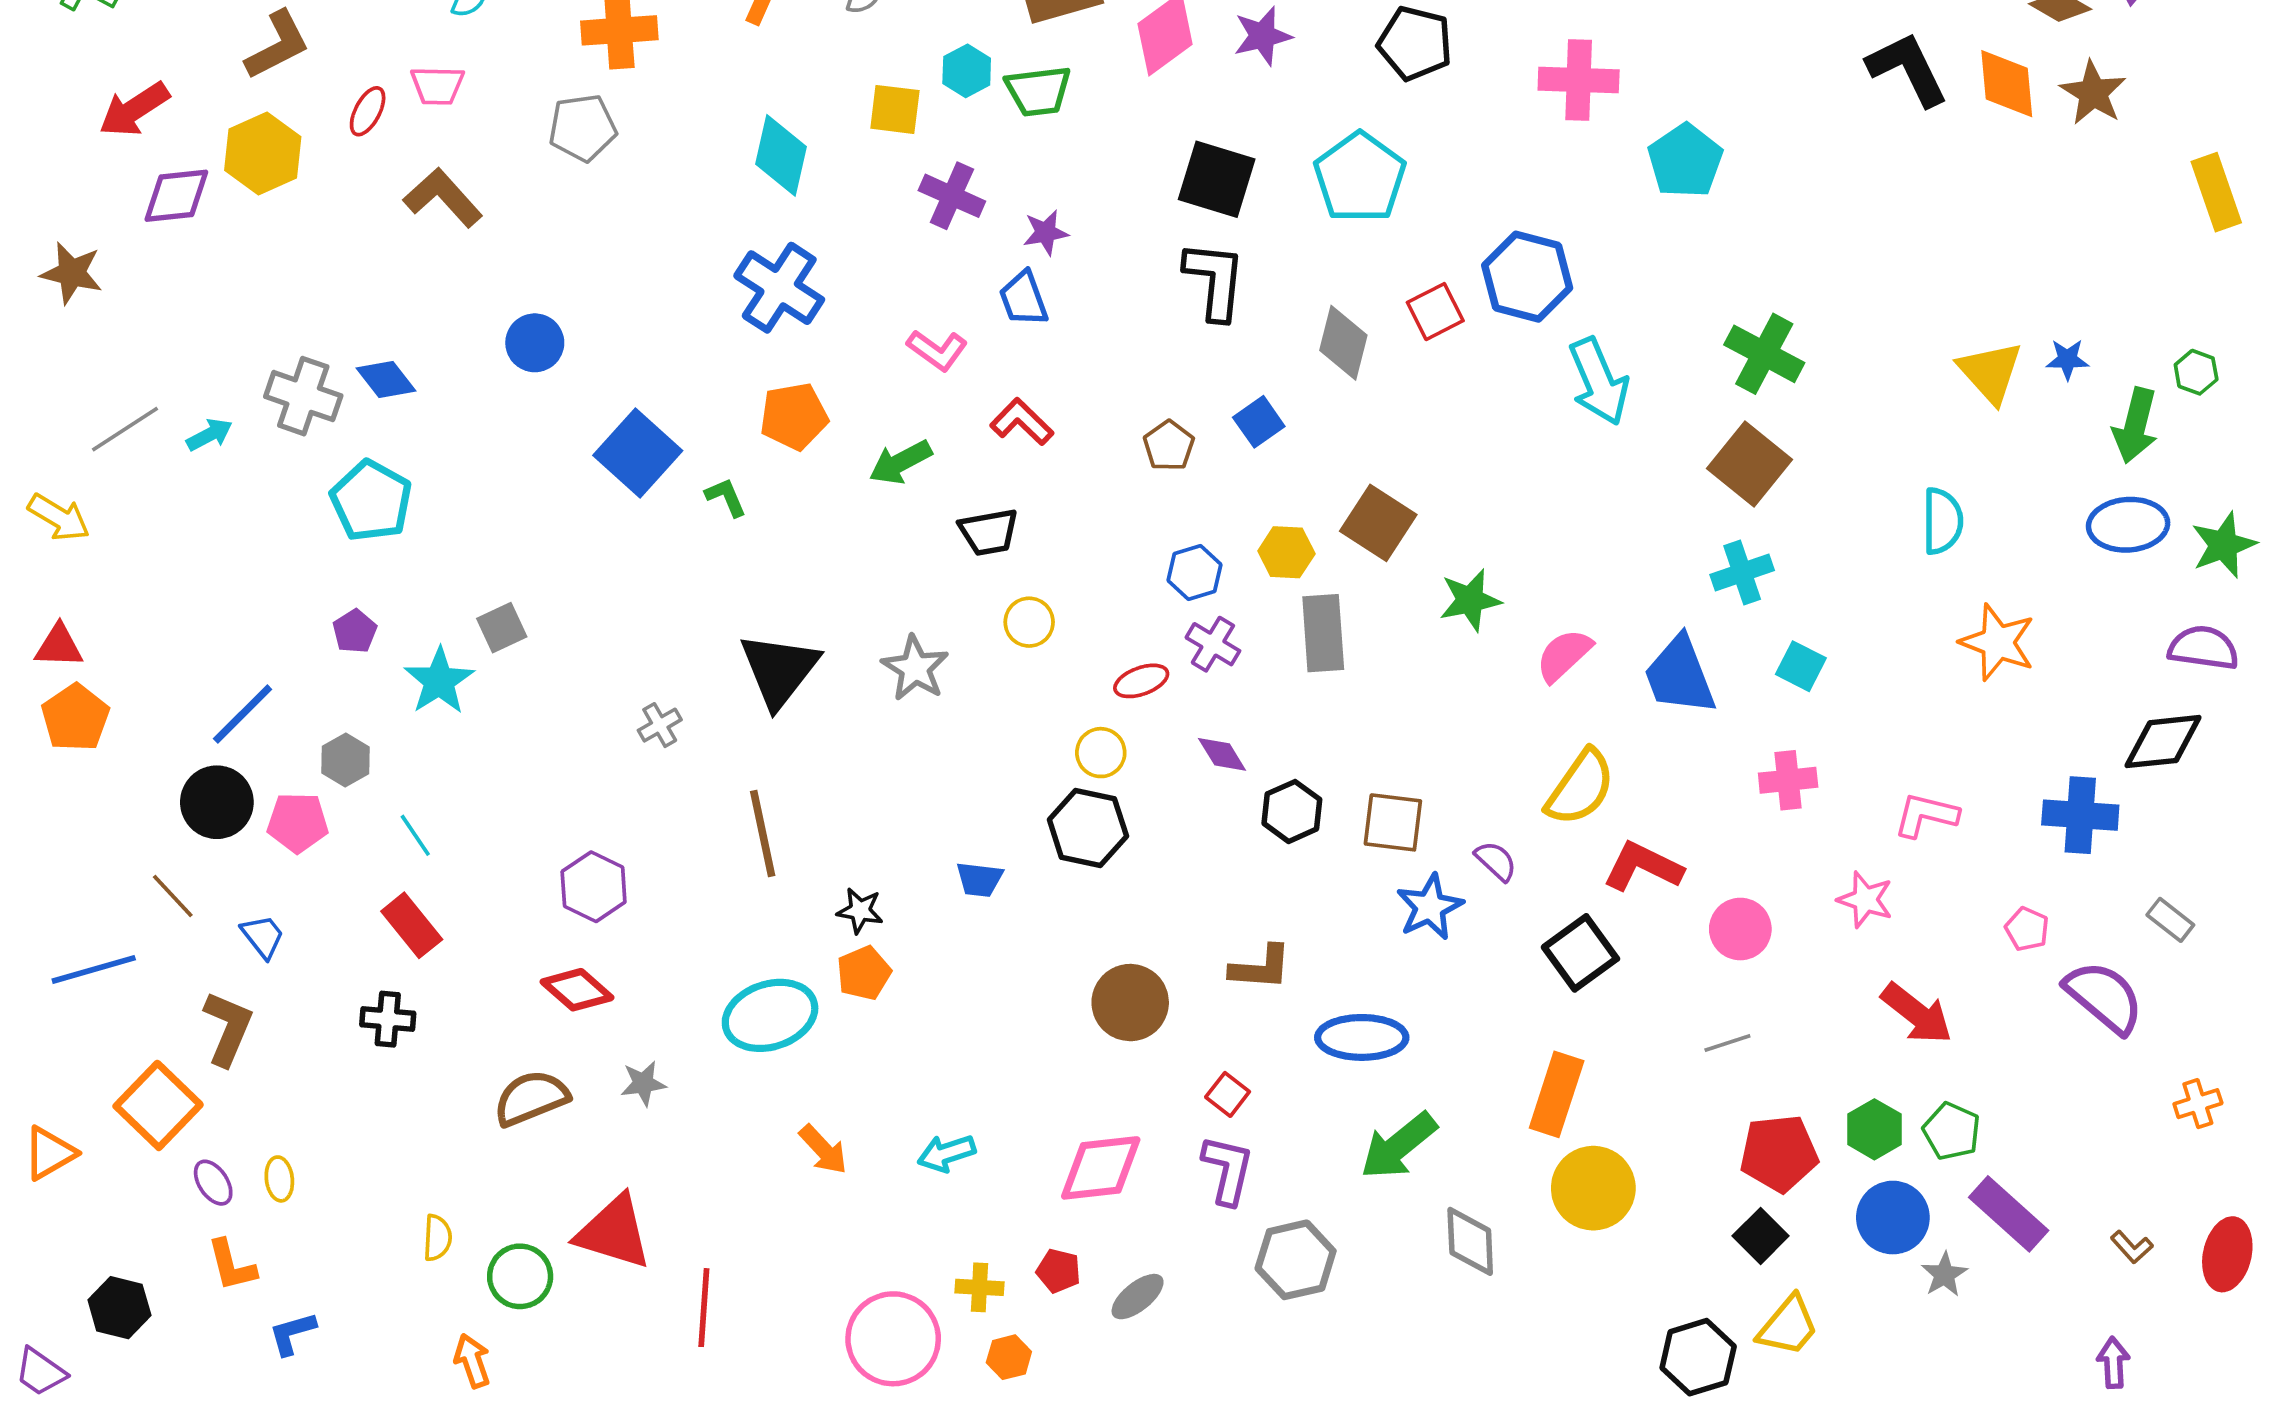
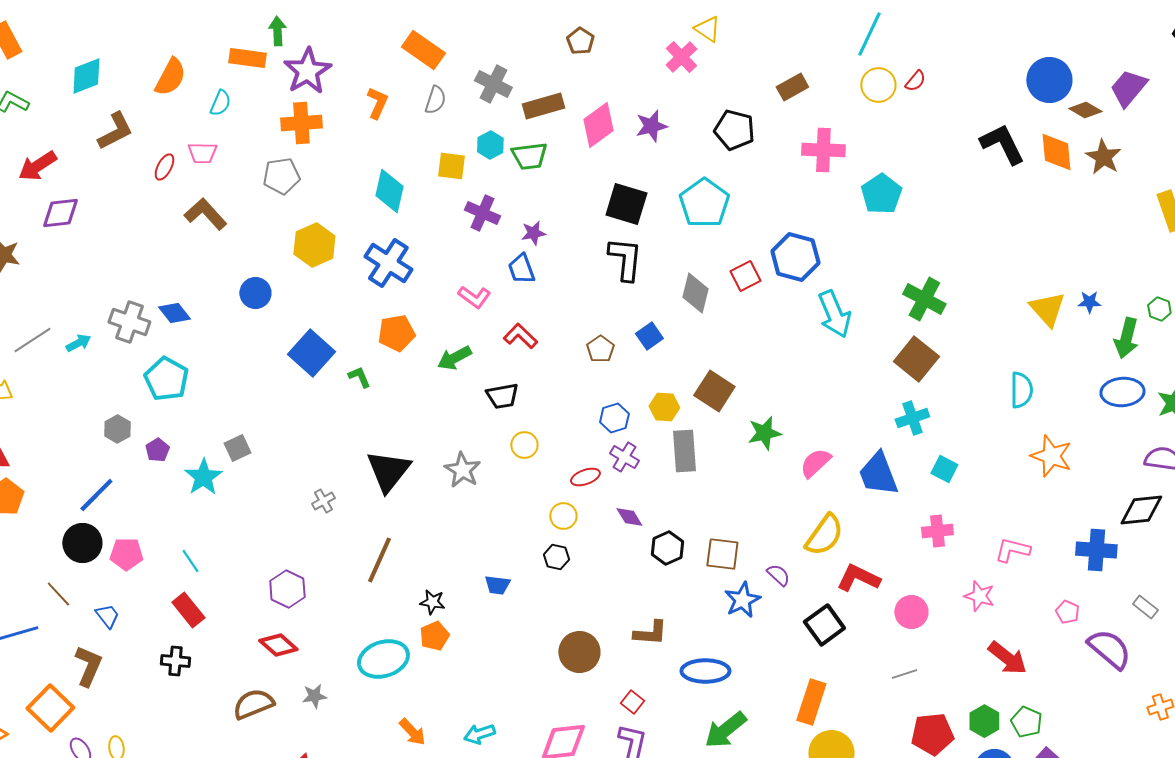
yellow hexagon: (263, 154) -> (314, 245), moved
gray hexagon: (345, 760) -> (117, 429), moved
black hexagon: (1088, 828) -> (556, 557), size x0.6
brown line: (763, 833) -> (379, 560), turned 36

